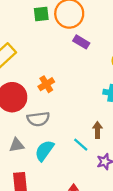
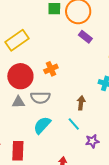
brown arrow: (97, 130) -> (81, 103), moved
gray triangle: (17, 145) -> (18, 102), moved

